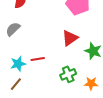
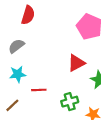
red line: (38, 59) -> (39, 90), moved
cyan star: (18, 64) -> (18, 74), moved

